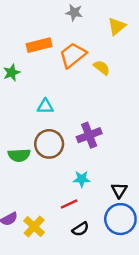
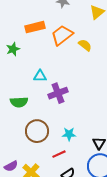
purple cross: (89, 135) -> (58, 93), moved
brown circle: (49, 144) -> (37, 131), moved
green semicircle: (19, 155) -> (19, 102), moved

